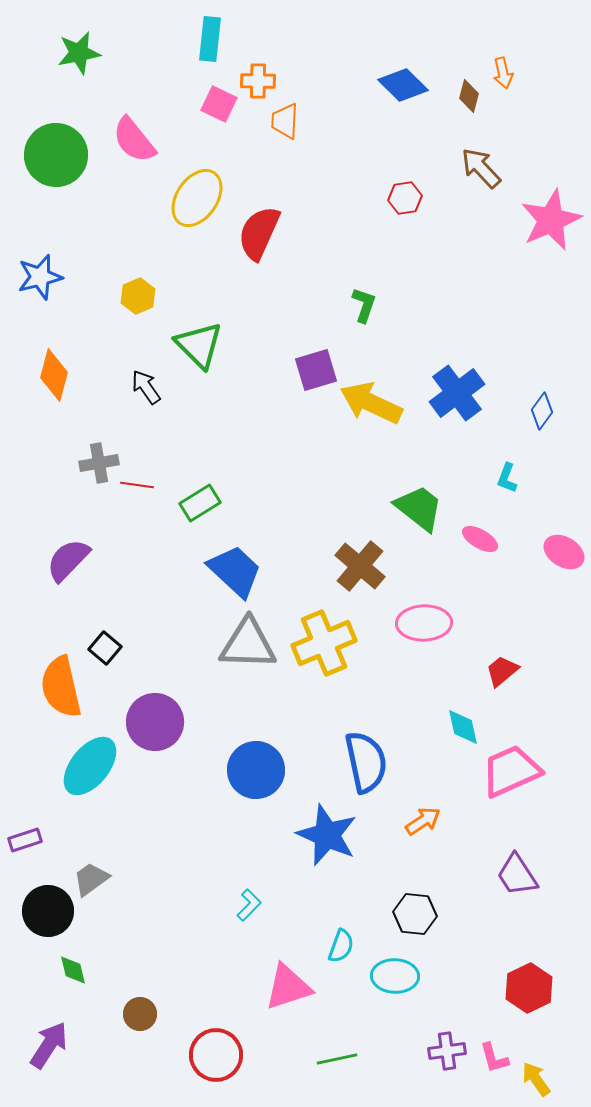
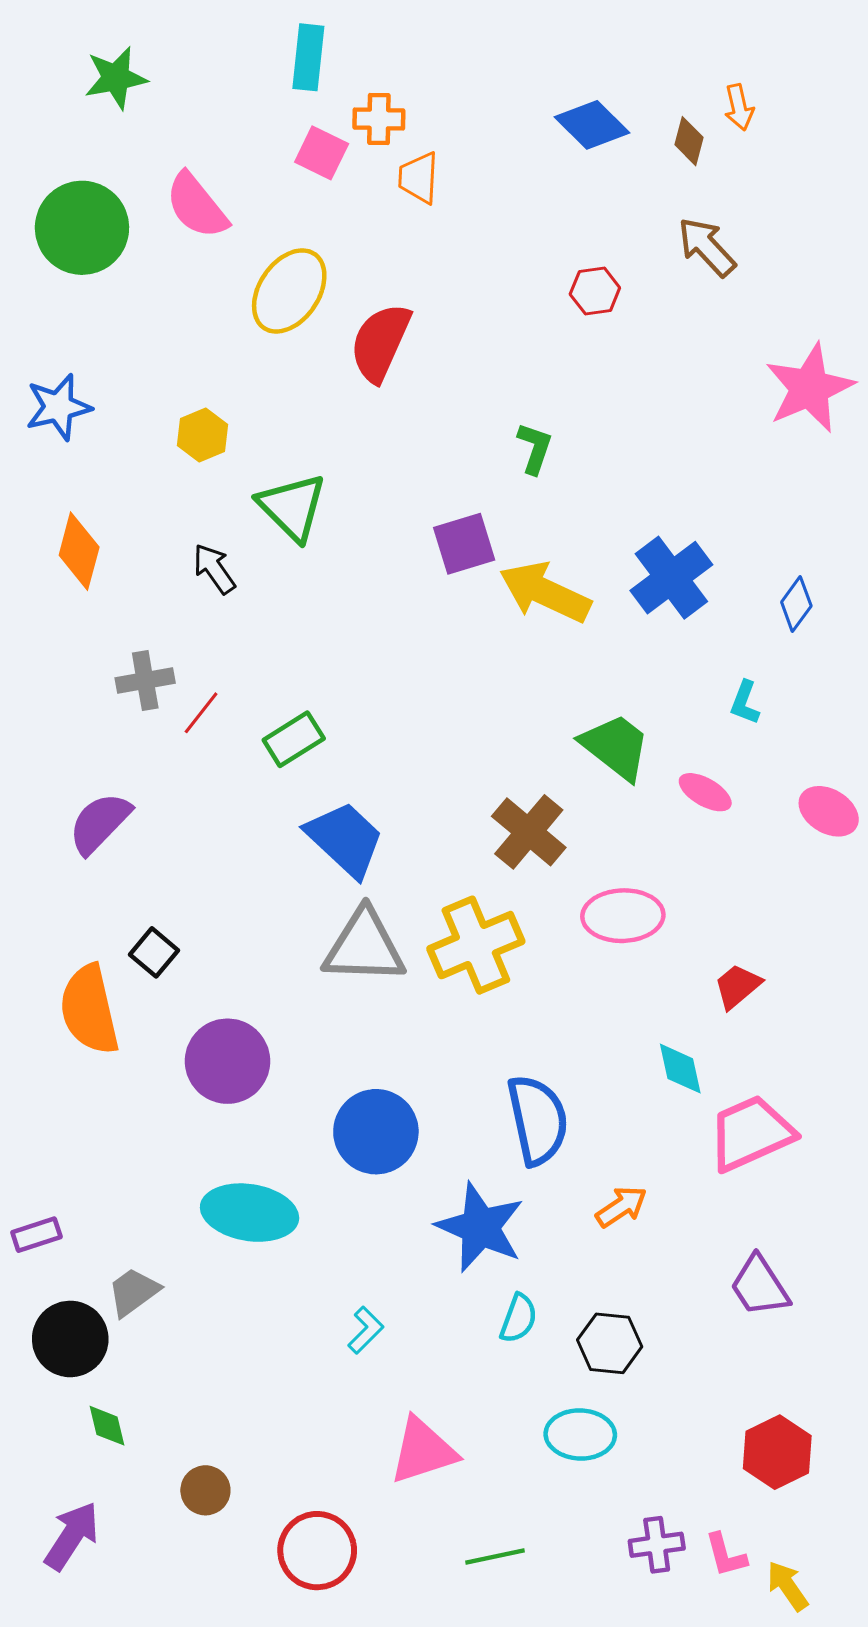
pink star: (551, 220) -> (810, 388), moved
red line: (137, 485) -> (201, 713), turned -60
cyan ellipse: (90, 766) -> (250, 1213), moved, turned 60
cyan semicircle: (341, 946) -> (519, 1318), moved

